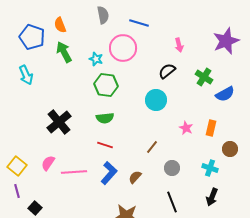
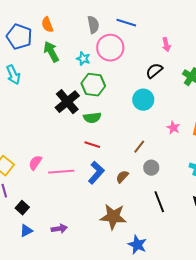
gray semicircle: (103, 15) -> (93, 25), moved
black cross: (59, 122) -> (67, 102), moved
gray circle: (172, 168) -> (151, 168), moved

